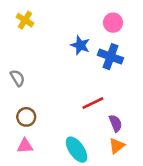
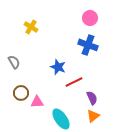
yellow cross: (25, 20) -> (31, 27), moved
blue star: (80, 45) -> (58, 67), moved
pink triangle: (25, 146) -> (37, 102), moved

